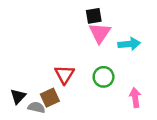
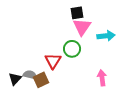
green circle: (104, 77) -> (72, 49), moved
pink arrow: (135, 98) -> (102, 78), moved
gray semicircle: (36, 107) -> (30, 75), moved

